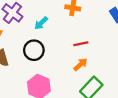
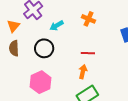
orange arrow: (80, 64) -> (83, 72), turned -48

